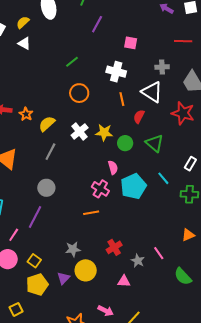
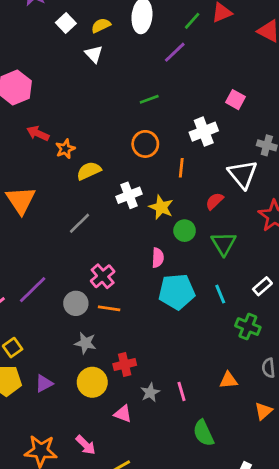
purple line: (97, 24) -> (175, 52), moved
white cross: (116, 72) -> (204, 132), turned 36
orange line: (122, 99) -> (181, 168), moved
gray line: (50, 152) -> (79, 223), moved
gray circle: (46, 188) -> (76, 303), moved
pink cross: (100, 189) -> (103, 276), moved
gray star: (73, 249) -> (85, 343), moved
yellow circle: (86, 270) -> (92, 382), moved

